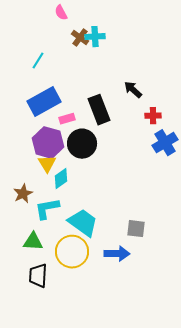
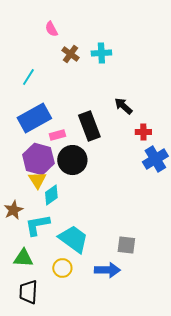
cyan cross: (95, 37) -> (101, 53), moved
yellow circle: (72, 252) -> (62, 268), size x0.6

